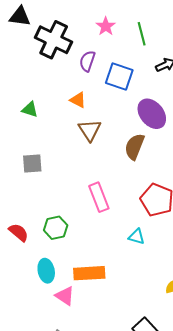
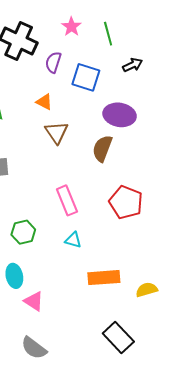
purple ellipse: (152, 114) -> (120, 115), turned -40
cyan triangle: (137, 237) -> (73, 240), moved
orange rectangle: (89, 273) -> (104, 278), moved

